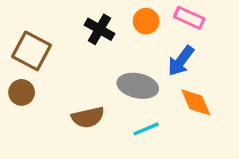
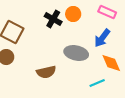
orange circle: (146, 21) -> (73, 14), moved
cyan line: (146, 129) -> (97, 83), moved

